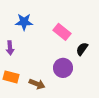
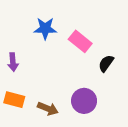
blue star: (24, 22) -> (45, 28), moved
purple circle: (63, 68) -> (84, 101), moved

